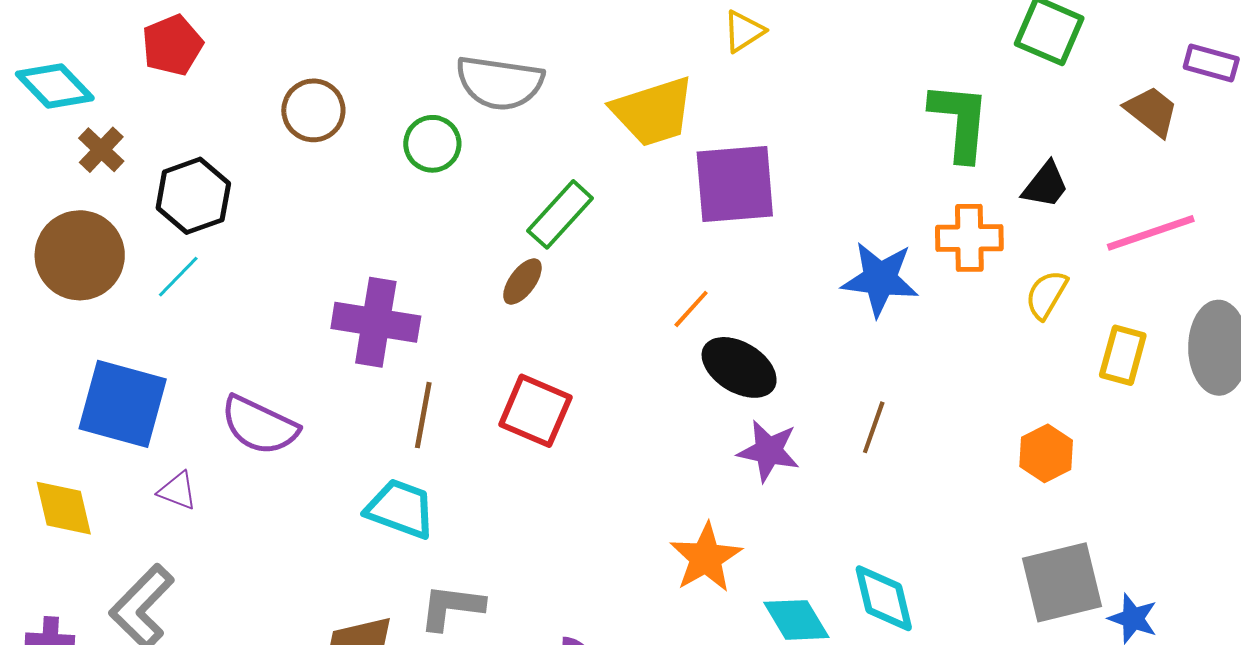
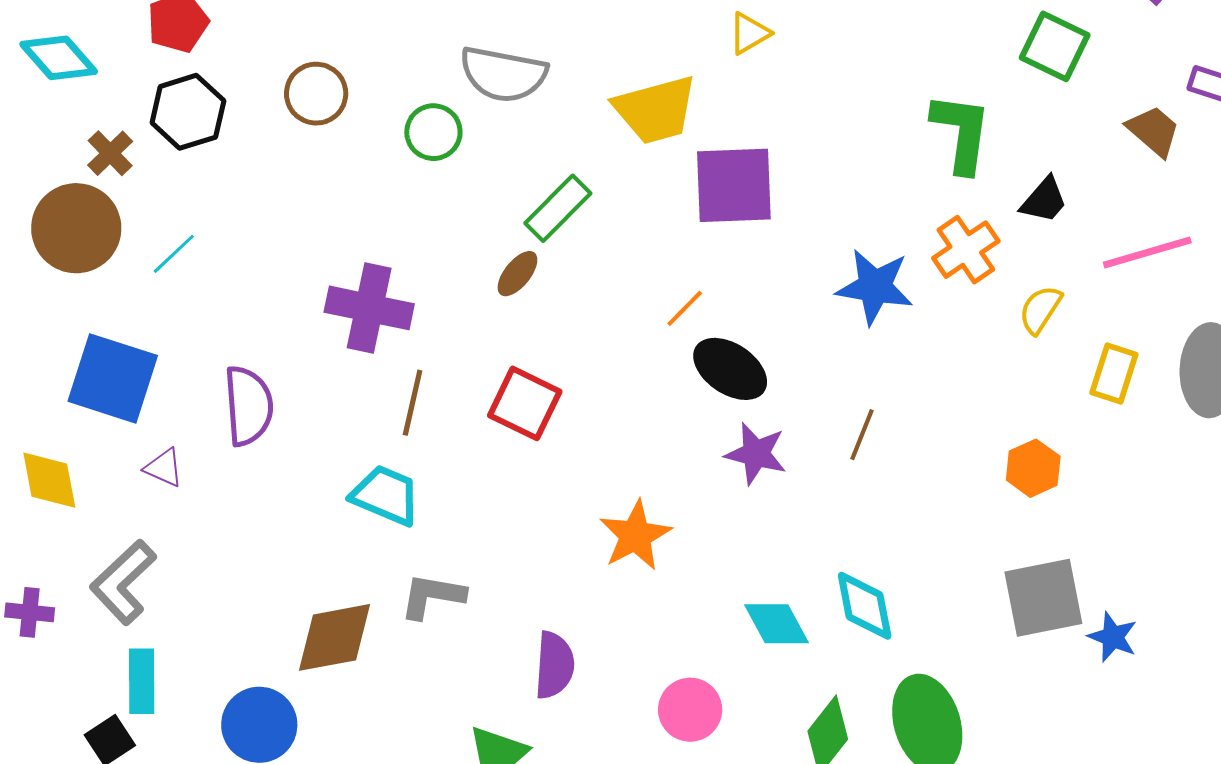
brown cross: (101, 150) -> (110, 153), moved
black hexagon: (193, 196) -> (188, 112), moved
orange cross: (969, 238) -> (966, 250), turned -36
purple semicircle: (259, 425) -> (248, 406), turned -122
orange star: (706, 558) -> (635, 535), moved

